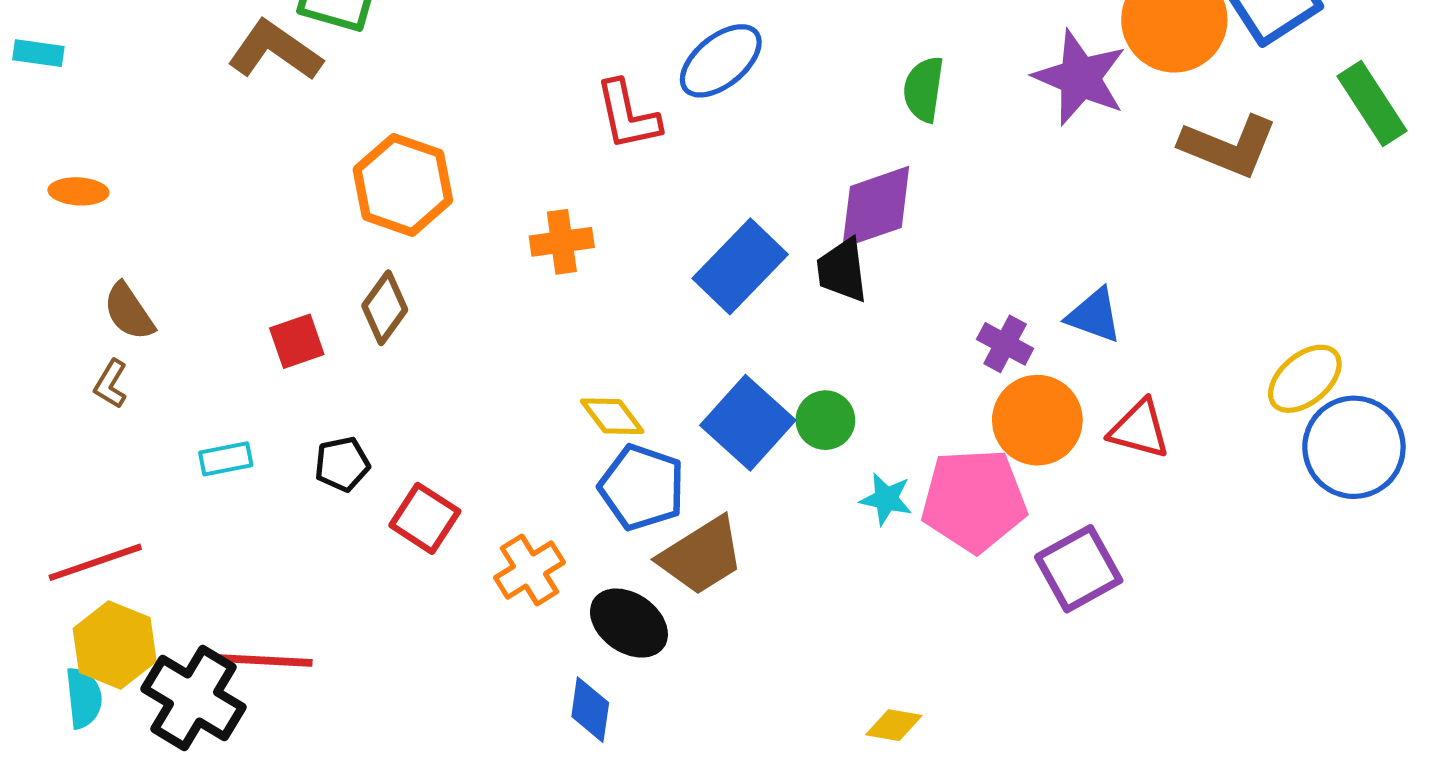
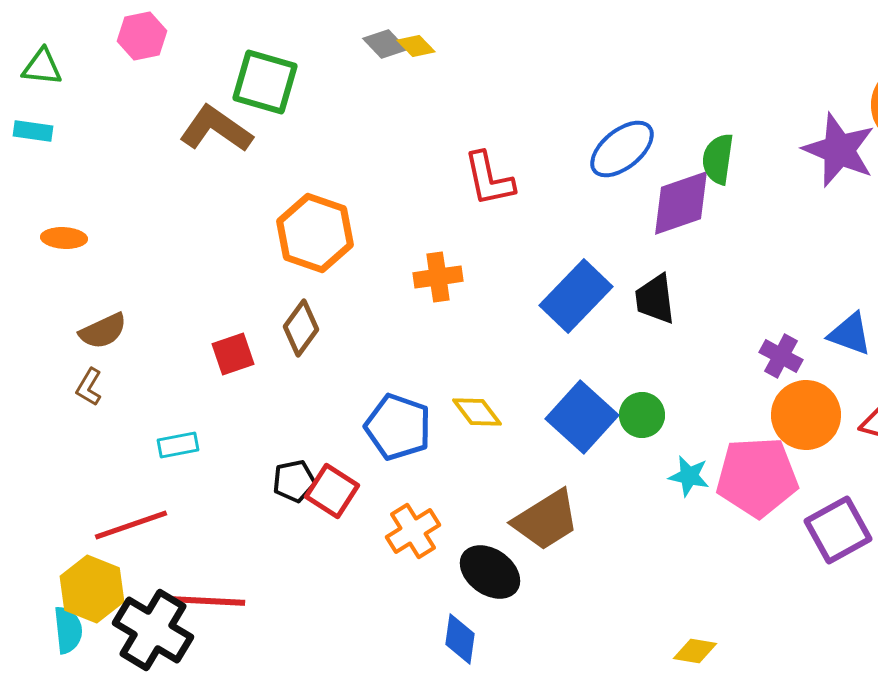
blue ellipse: (721, 61) -> (622, 149), moved
purple diamond: (876, 207) -> (681, 203), moved
brown semicircle: (129, 312) -> (103, 331), turned -81
black pentagon: (342, 464) -> (294, 481), moved
blue pentagon: (642, 487) -> (398, 427), moved
red line: (95, 562) -> (131, 525), moved

